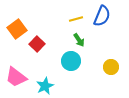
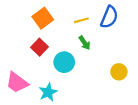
orange square: (17, 29) -> (43, 18), moved
cyan circle: (71, 61) -> (64, 62), moved

